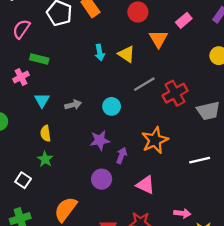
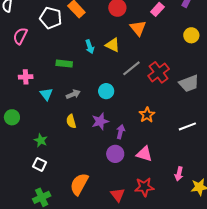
green rectangle: (39, 59) -> (64, 64), moved
pink cross: (21, 77) -> (26, 77), turned 32
yellow semicircle: (46, 133) -> (71, 121), moved
orange star: (155, 140) -> (147, 115), size x0.7
green star: (45, 159) -> (41, 140), moved
purple circle: (102, 179) -> (115, 154), moved
pink arrow: (182, 213) -> (179, 174), turned 104

